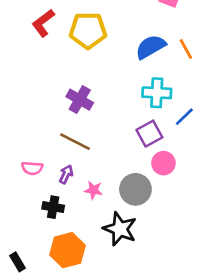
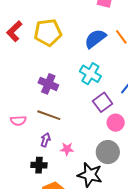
cyan cross: (157, 93) -> (90, 74), moved, turned 35
pink semicircle: (32, 168) -> (18, 121), moved
gray circle: (135, 189) -> (108, 152), moved

